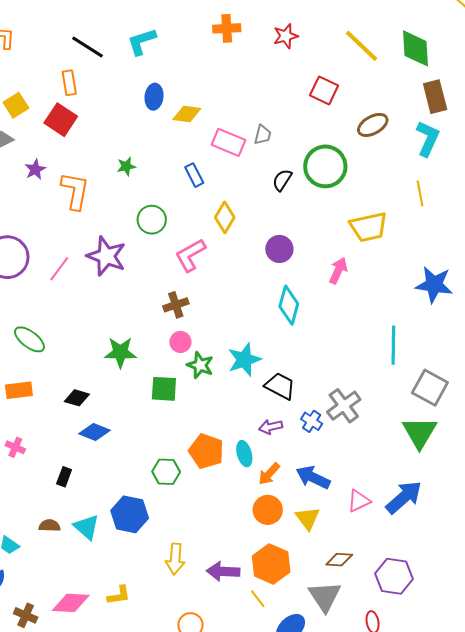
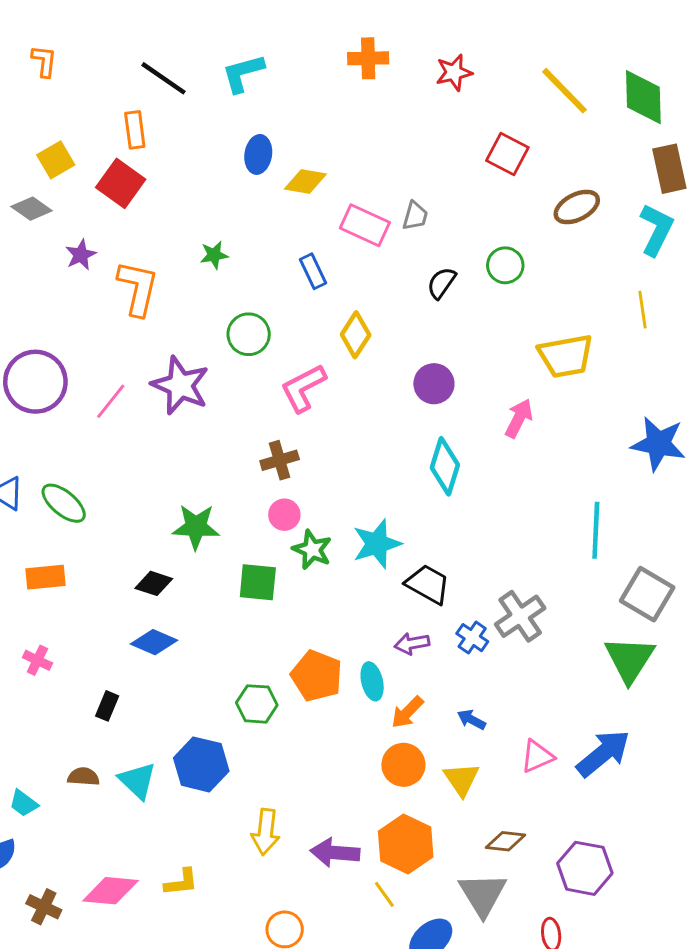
green circle: (325, 166) -> (505, 265), size x0.6
black diamond: (77, 398) -> (154, 583), moved
blue arrow: (313, 477) -> (471, 720), size x0.6

